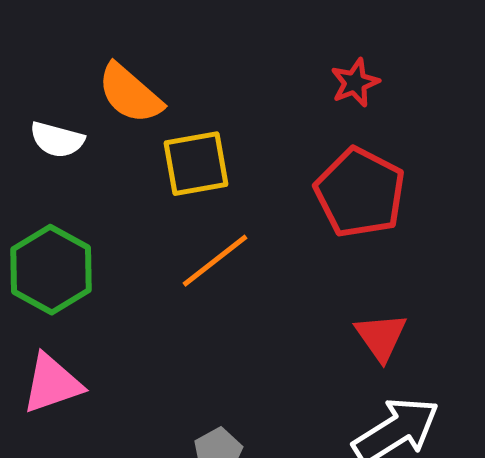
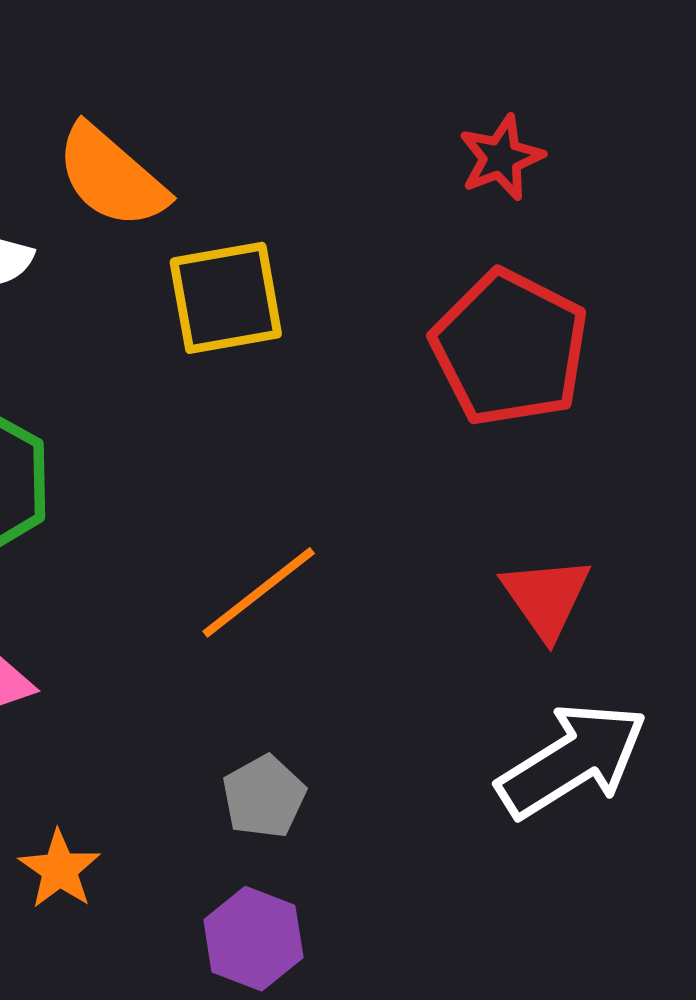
orange line: (215, 261) -> (259, 592), moved

